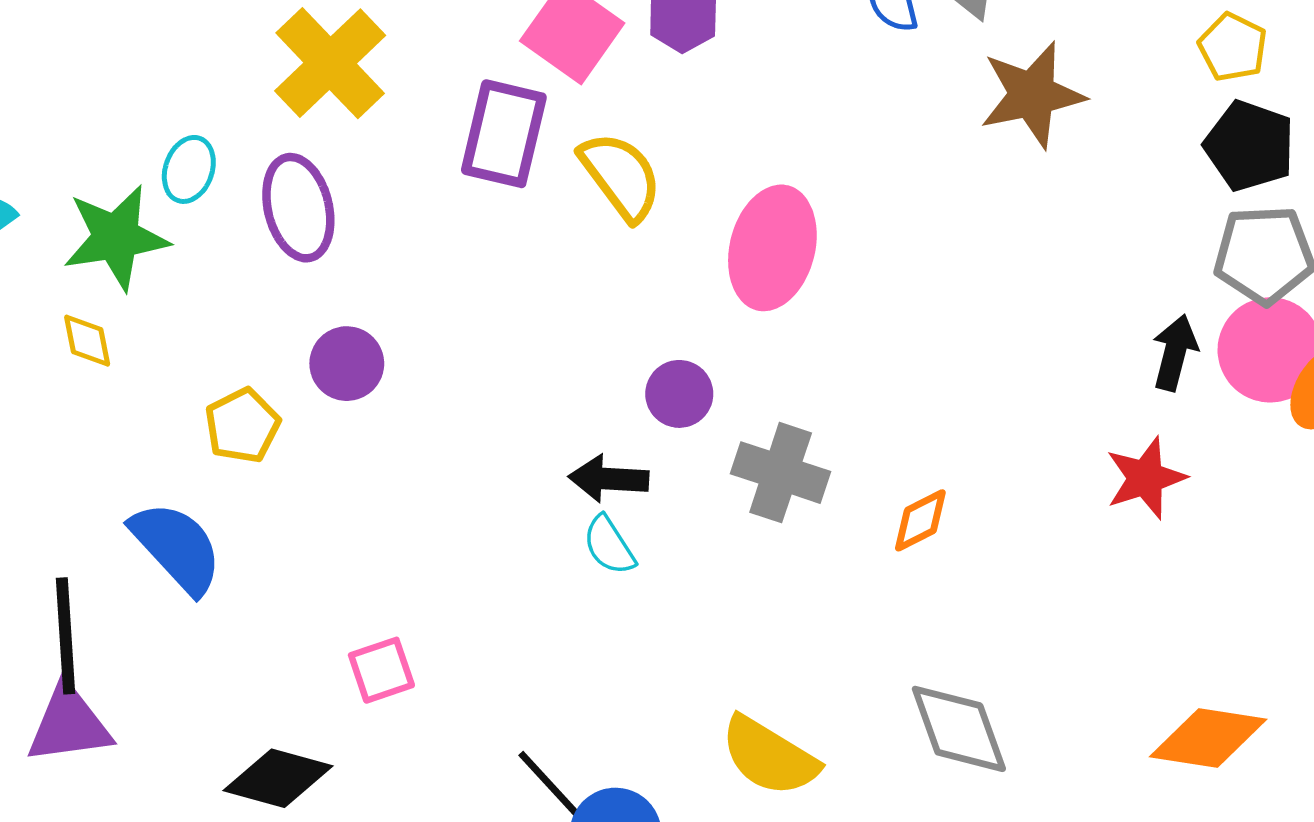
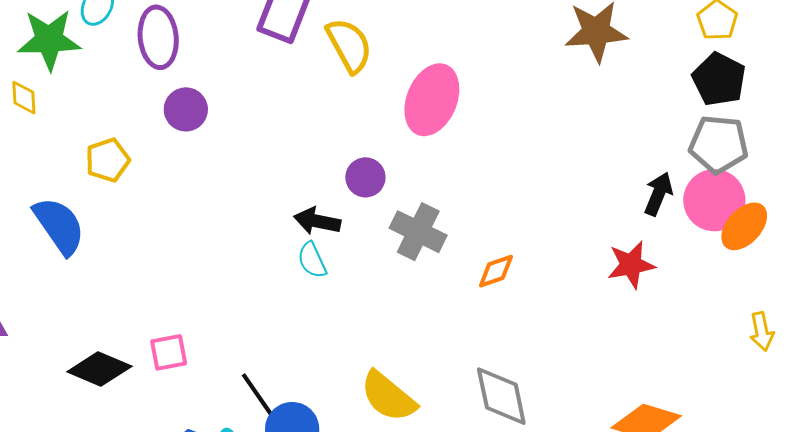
purple circle: (347, 364) -> (186, 109), moved
pink square: (381, 670) -> (169, 352), moved

